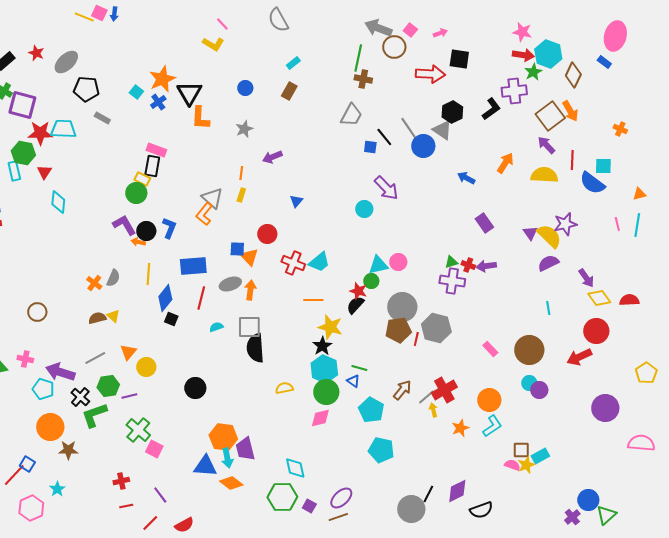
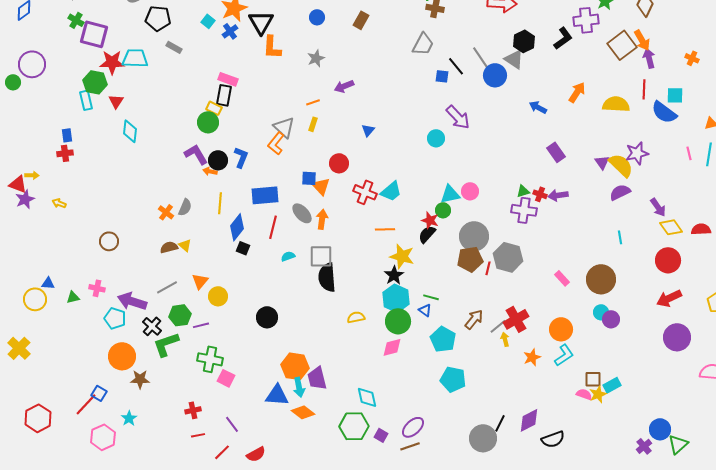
purple arrow: (546, 145) -> (649, 58), moved, turned 30
orange line: (241, 173) -> (313, 102), turned 64
gray ellipse: (230, 284) -> (302, 213), turned 65
red arrow: (579, 357) -> (669, 298), moved
green cross: (138, 430) -> (210, 359), turned -30

